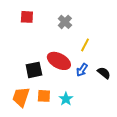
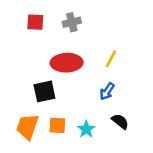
gray cross: (65, 22) -> (72, 22), moved, turned 32
red ellipse: (59, 61) -> (67, 63), moved, turned -30
black semicircle: (104, 73) -> (120, 121), moved

